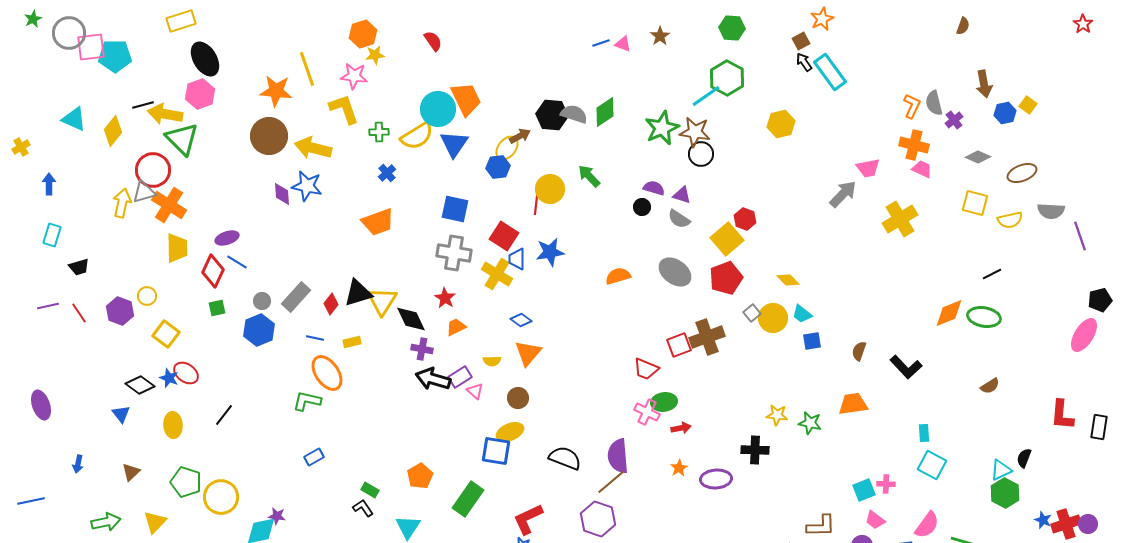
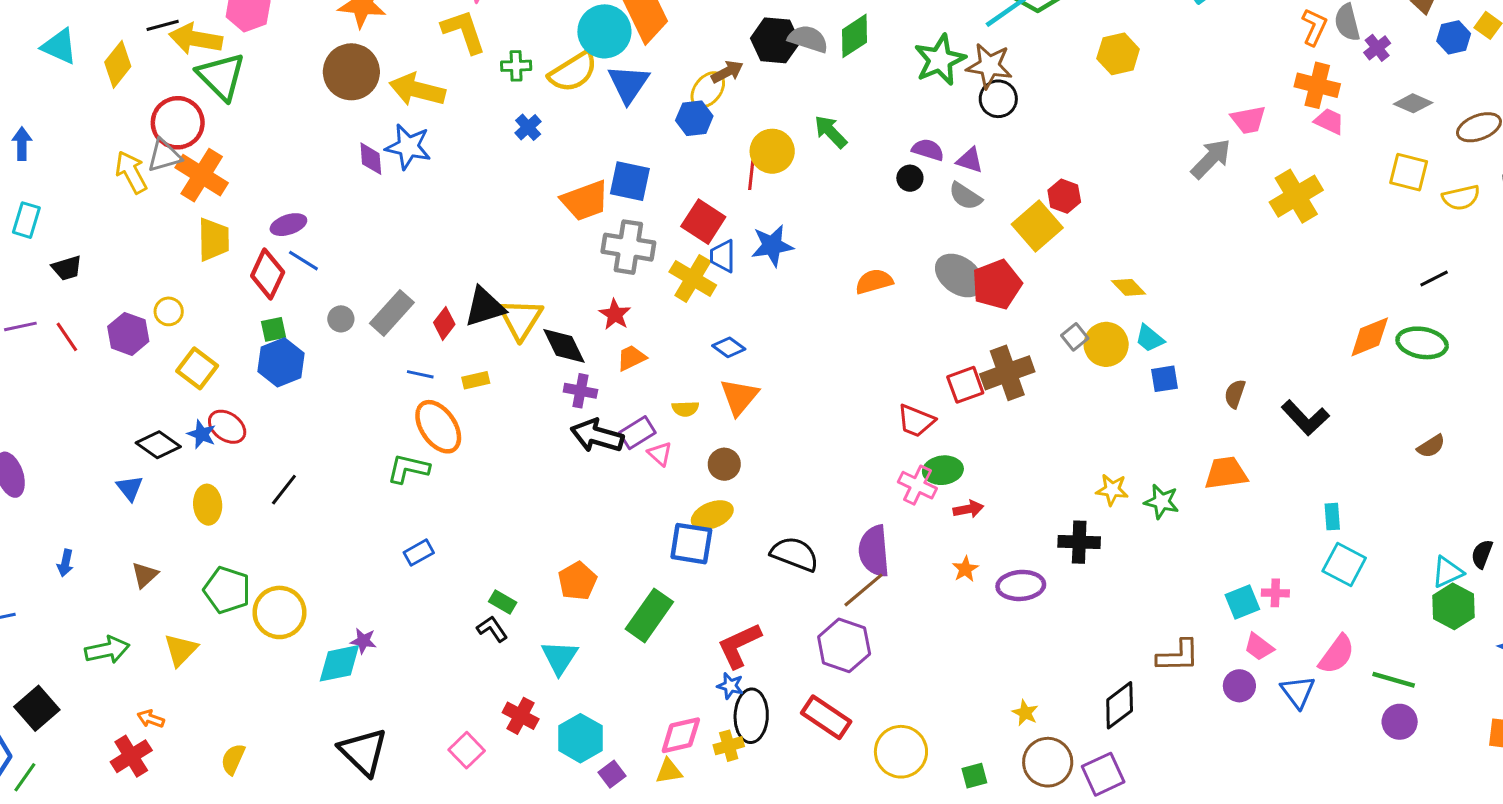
yellow arrow: (122, 203) -> (131, 172), turned -40
orange trapezoid: (378, 222) -> (585, 201), moved
red pentagon: (726, 278) -> (997, 284), moved
blue hexagon: (259, 330) -> (281, 362), moved

